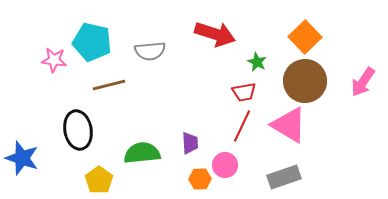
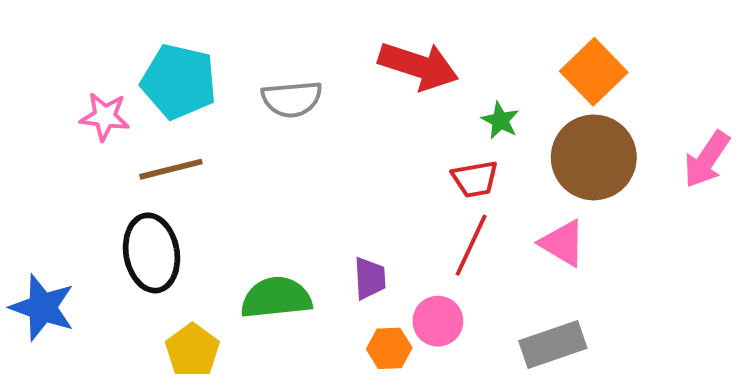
brown line: (109, 85) -> (171, 169), moved
pink triangle: (289, 125) -> (563, 243), size x0.7

